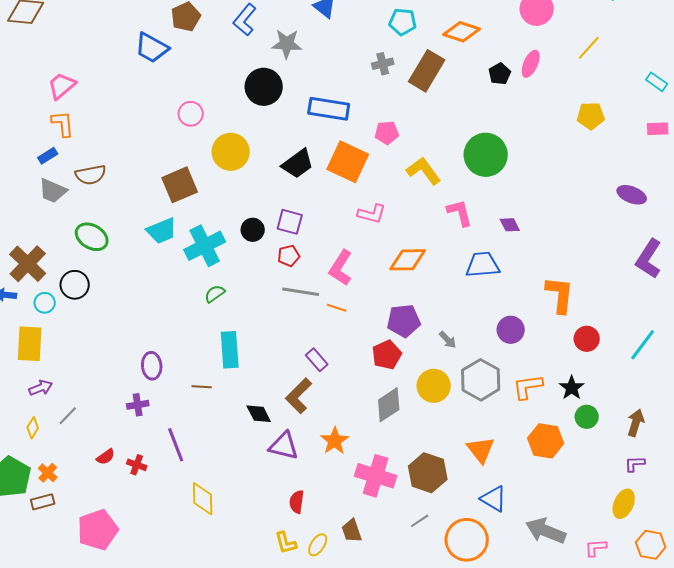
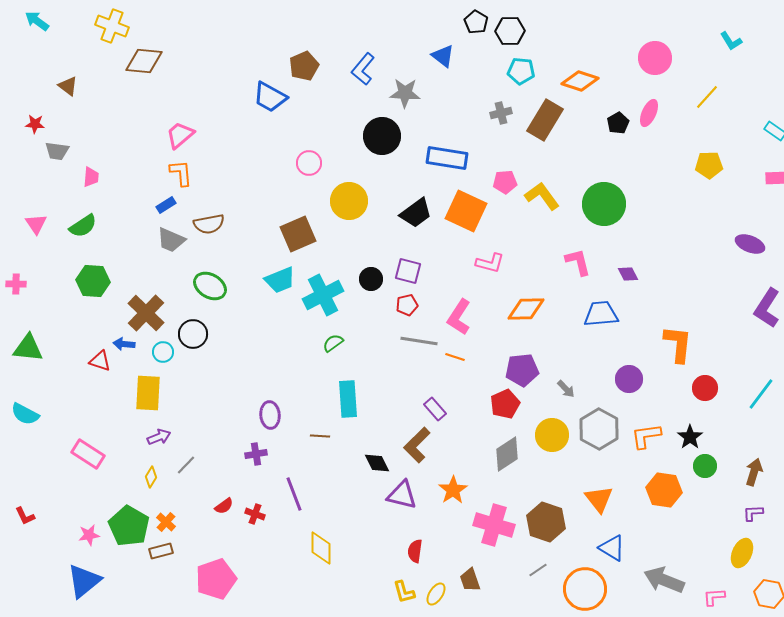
yellow L-shape: (424, 171) -> (542, 196), moved

